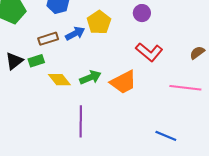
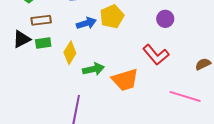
purple circle: (142, 13) -> (165, 19), moved
brown rectangle: (48, 39) -> (41, 20), moved
yellow diamond: (59, 80) -> (70, 53), moved, turned 60

